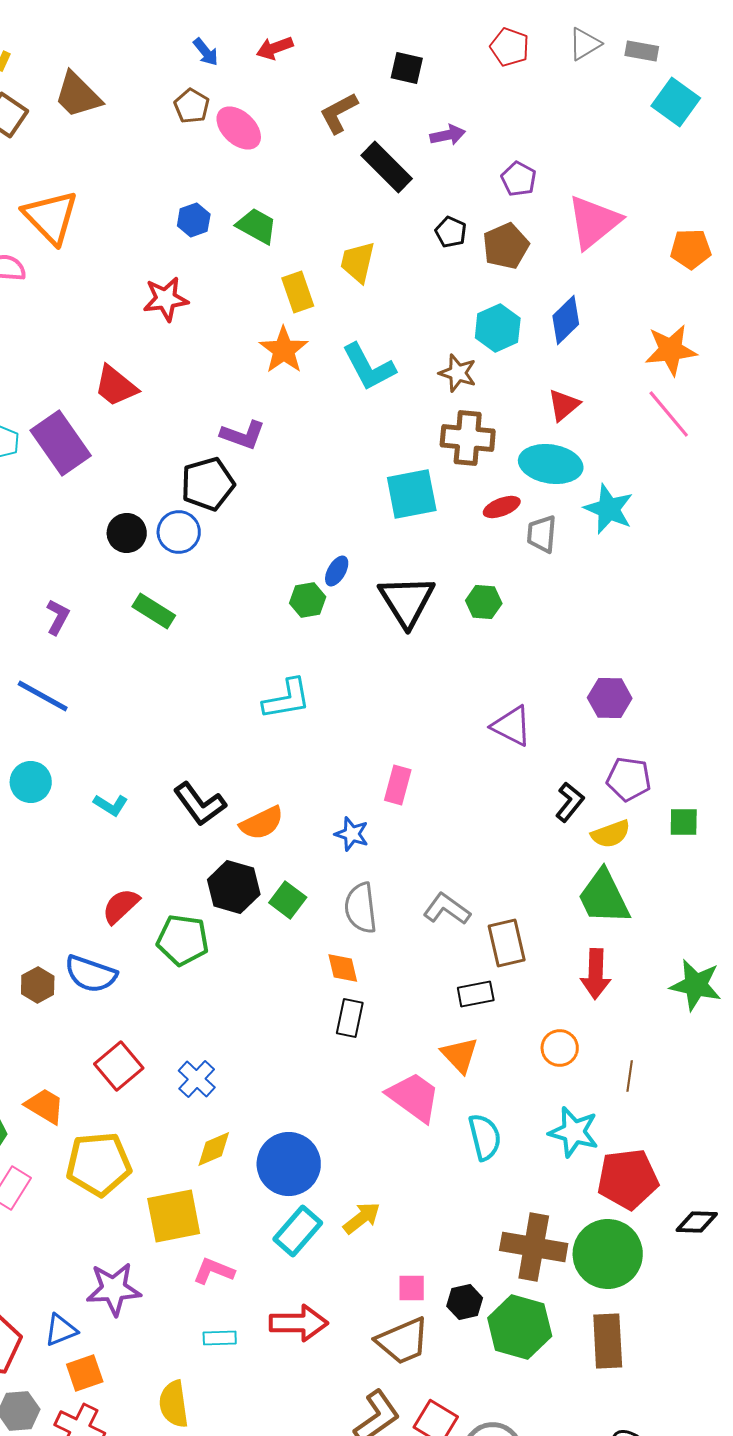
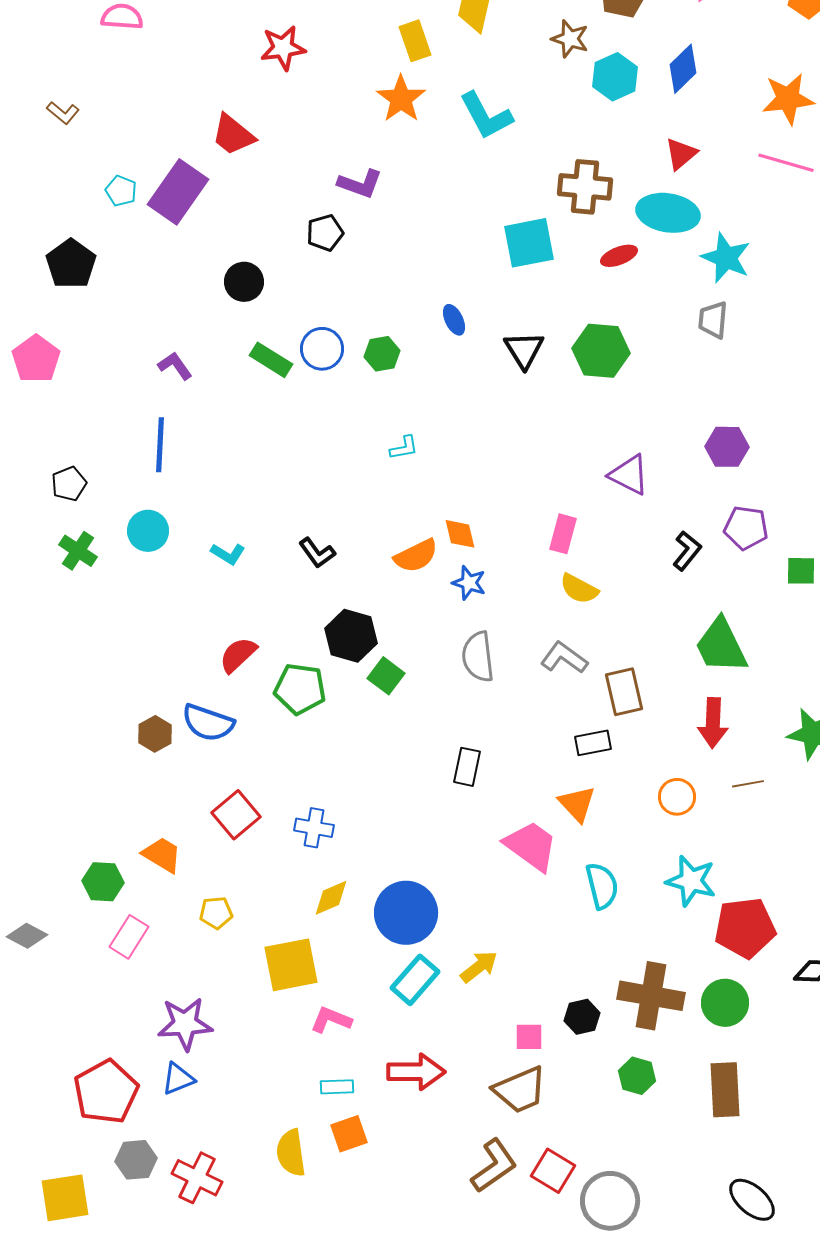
brown star: (458, 373) -> (570, 39), moved
pink line: (669, 414) -> (786, 163), turned -34
purple rectangle: (61, 443) -> (178, 192), turned 70
black pentagon: (208, 484) -> (325, 233), size x0.7
blue circle: (179, 532) -> (322, 349), moved
gray trapezoid: (542, 534) -> (713, 320), moved
blue ellipse: (337, 571) -> (454, 320), turned -56
green hexagon: (308, 600) -> (382, 354), moved
black triangle: (407, 601) -> (524, 350), size x0.7
green hexagon: (484, 602) -> (601, 351), size x1.6
purple L-shape: (58, 617) -> (175, 366), turned -63
blue line: (43, 696) -> (160, 445), turned 64
cyan L-shape: (287, 699) -> (404, 448), size x0.6
pink rectangle: (398, 785) -> (563, 534), moved
black L-shape: (200, 804) -> (317, 553), size x0.7
orange semicircle: (262, 823) -> (416, 556), moved
yellow semicircle: (611, 834) -> (579, 589), moved, turned 48
green square: (288, 900) -> (386, 676), moved
orange diamond: (343, 968) -> (460, 534), moved
brown line: (630, 1076) -> (748, 784), moved, turned 72
blue cross: (197, 1079) -> (314, 828), turned -33
yellow pentagon: (99, 1164) -> (216, 913), size x0.5
green circle: (608, 1254) -> (725, 1003), size x0.7
purple star: (114, 1289) -> (185, 1024), moved
black hexagon: (465, 1302) -> (582, 1017), moved
green hexagon: (520, 1327) -> (637, 1076), size x0.6
orange square: (85, 1373) -> (349, 1134), moved

